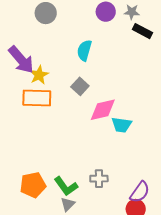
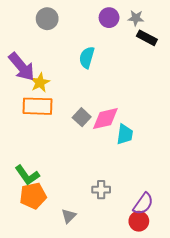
gray square: (80, 86) -> (82, 117), moved
cyan trapezoid: (122, 125) -> (125, 134), turned -90
green L-shape: (66, 186) -> (27, 175), moved

